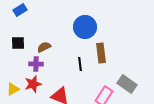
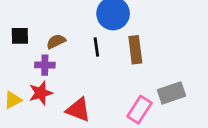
black line: (80, 64) -> (96, 47), moved
gray rectangle: (127, 84) -> (172, 93), turned -54

